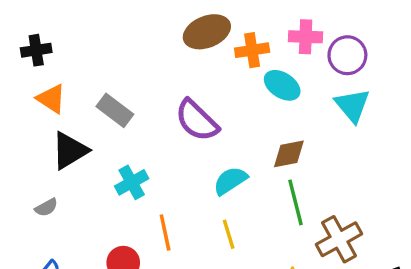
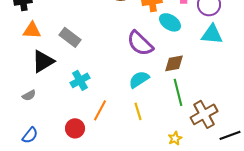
orange triangle: (51, 99) -> (32, 30), turned -30
cyan triangle: (352, 105) -> (212, 34), turned -45
purple semicircle: (197, 120) -> (140, 43), moved
orange line: (165, 233) -> (100, 110), turned 40

